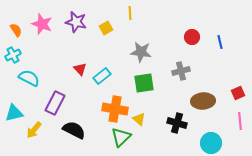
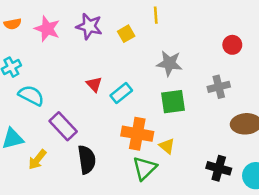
orange semicircle: (16, 30) -> (13, 24), moved, turned 112
purple rectangle: (55, 103) -> (63, 126), turned -70
black cross: (177, 123) -> (219, 168), moved
black semicircle: (74, 130) -> (87, 160), turned 55

